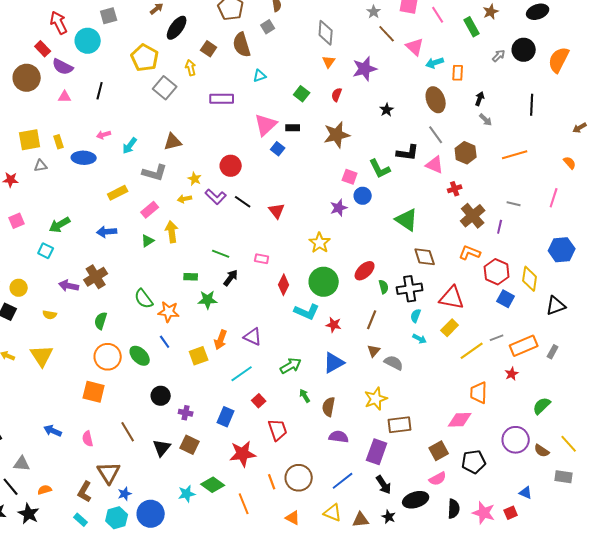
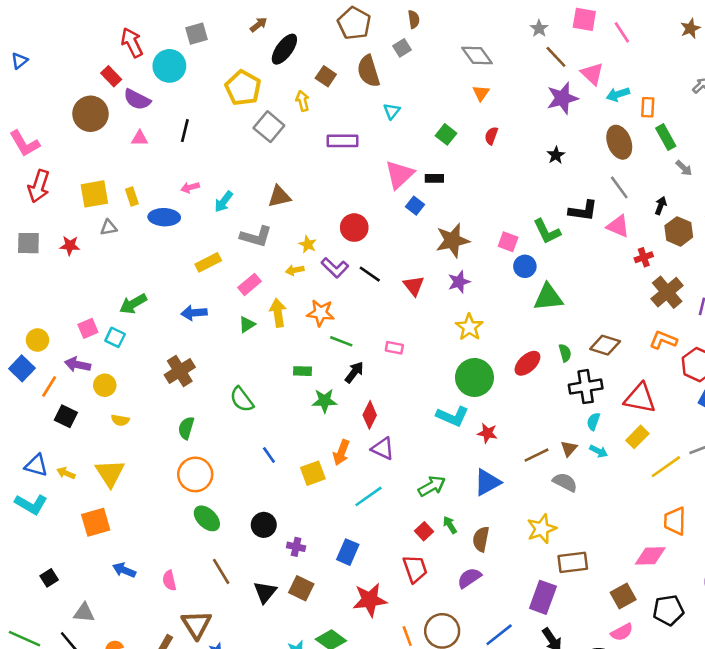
green rectangle: (472, 27) -> (666, 137), moved
gray diamond: (326, 33) -> (477, 56), turned -40
purple star: (365, 69) -> (562, 98), moved
cyan triangle: (260, 76) -> (392, 111), turned -32
black arrow: (480, 99) -> (661, 206), moved
brown star: (337, 135) -> (452, 240), moved
brown hexagon: (466, 153) -> (679, 231), moved
purple star: (339, 208) -> (459, 282), moved
green triangle: (407, 220) -> (548, 297), moved, turned -40
pink square: (17, 221) -> (88, 328), moved
brown diamond: (425, 257) -> (605, 345), turned -55
red diamond: (284, 285) -> (370, 415), moved
purple arrow: (69, 286) -> (78, 365), moved
green semicircle: (384, 287) -> (565, 353), moved
yellow circle: (19, 288) -> (105, 385), moved
orange star: (169, 312) -> (321, 313), moved
brown line: (372, 320) -> (537, 455), moved, turned 42
brown triangle: (374, 351) -> (569, 449), moved
green ellipse: (140, 356) -> (207, 518), moved
orange square: (94, 392) -> (96, 522), moved, turned -30
red square: (259, 401) -> (424, 531), moved
purple semicircle: (339, 437) -> (469, 578), moved, turned -42

